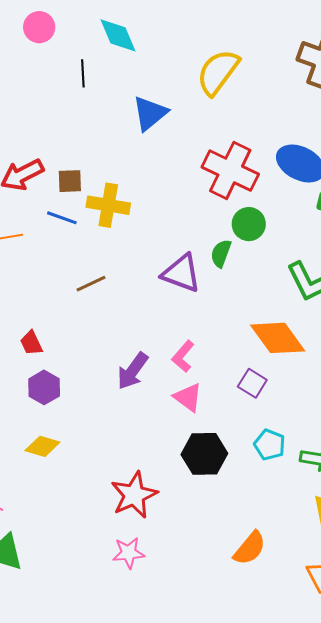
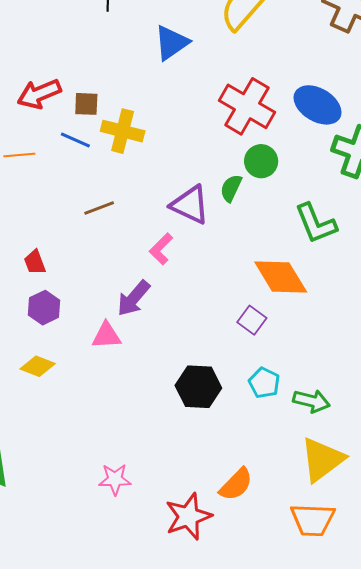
pink L-shape: (183, 356) -> (161, 249), moved
pink triangle: (188, 397) -> (106, 336), moved, turned -44
red star: (134, 495) -> (188, 516), moved

